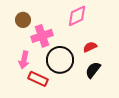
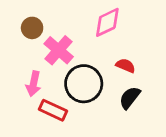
pink cross: (42, 36) -> (59, 50), turned -30
red semicircle: (90, 47) -> (126, 66), turned 48

